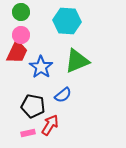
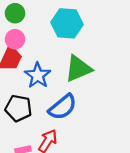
blue semicircle: (63, 95) -> (62, 107), size x1.5
black pentagon: (33, 106) -> (18, 108), moved

